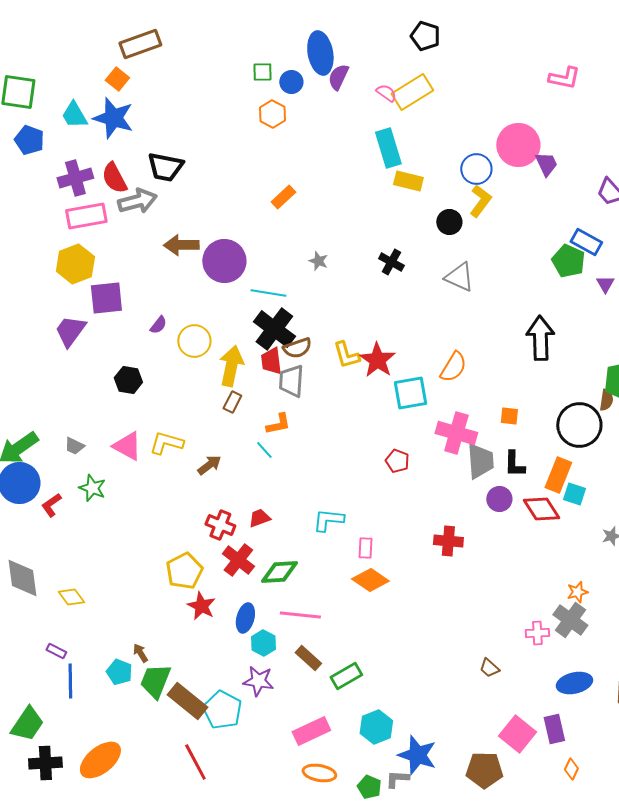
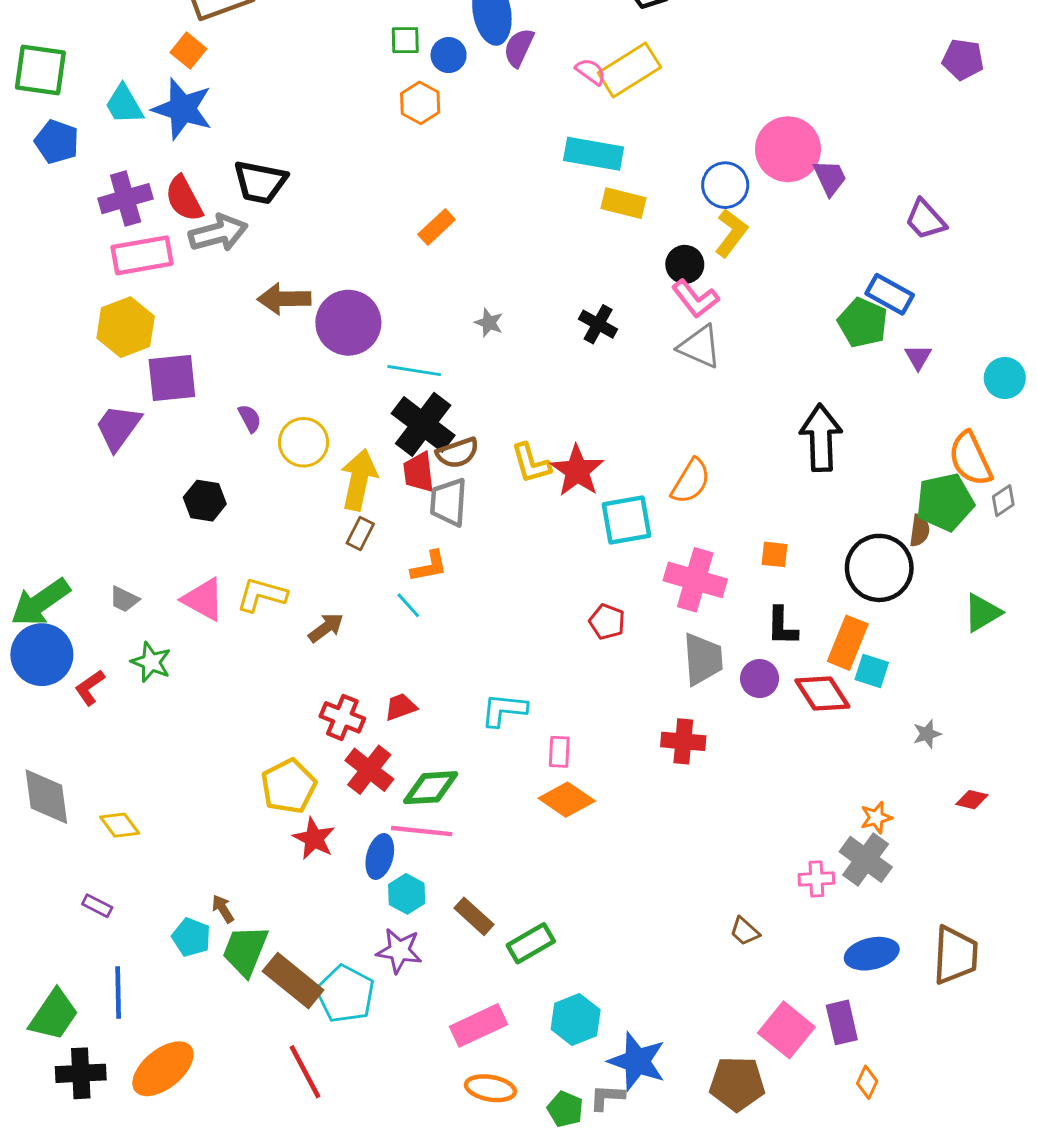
pink L-shape: (564, 78) -> (695, 299), moved, turned 40
cyan rectangle: (388, 148) -> (594, 154), turned -63
purple semicircle: (158, 325) -> (250, 418), turned -66
gray trapezoid: (480, 461) -> (703, 659), moved
pink line: (300, 615) -> (422, 831), moved
blue line: (70, 681) -> (118, 993), moved

